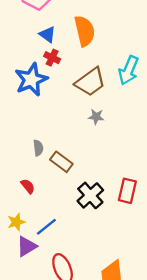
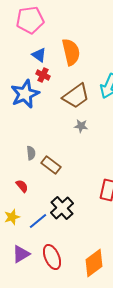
black cross: (90, 195) -> (62, 208), moved
purple triangle: (27, 246) -> (21, 254), moved

